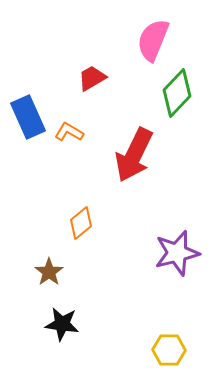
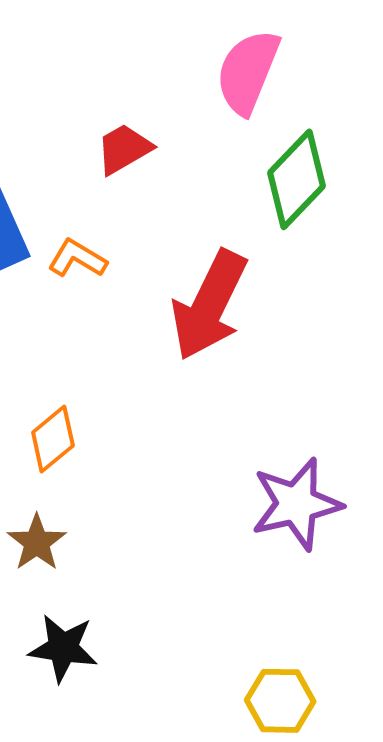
orange diamond: (81, 223) -> (53, 439), moved

